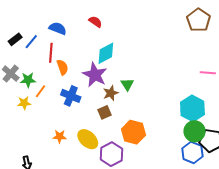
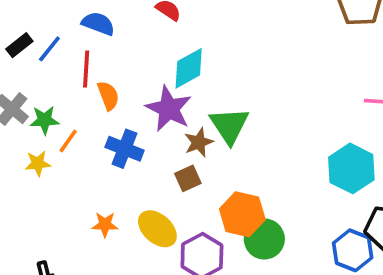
green triangle: (127, 84) -> (229, 126), size x1.6
green circle: (194, 131) -> (264, 239), moved

